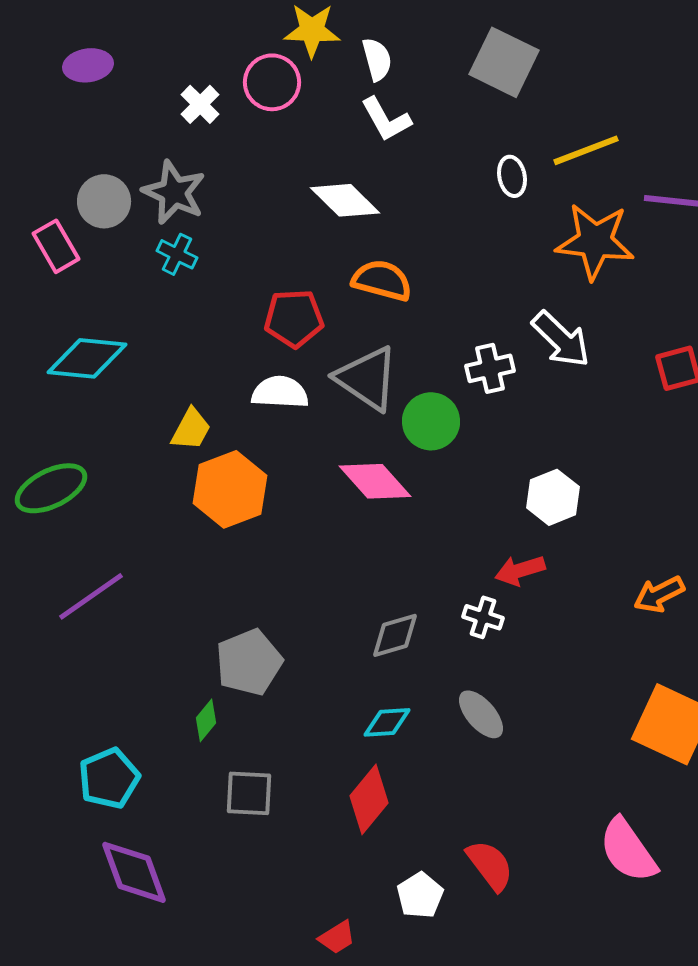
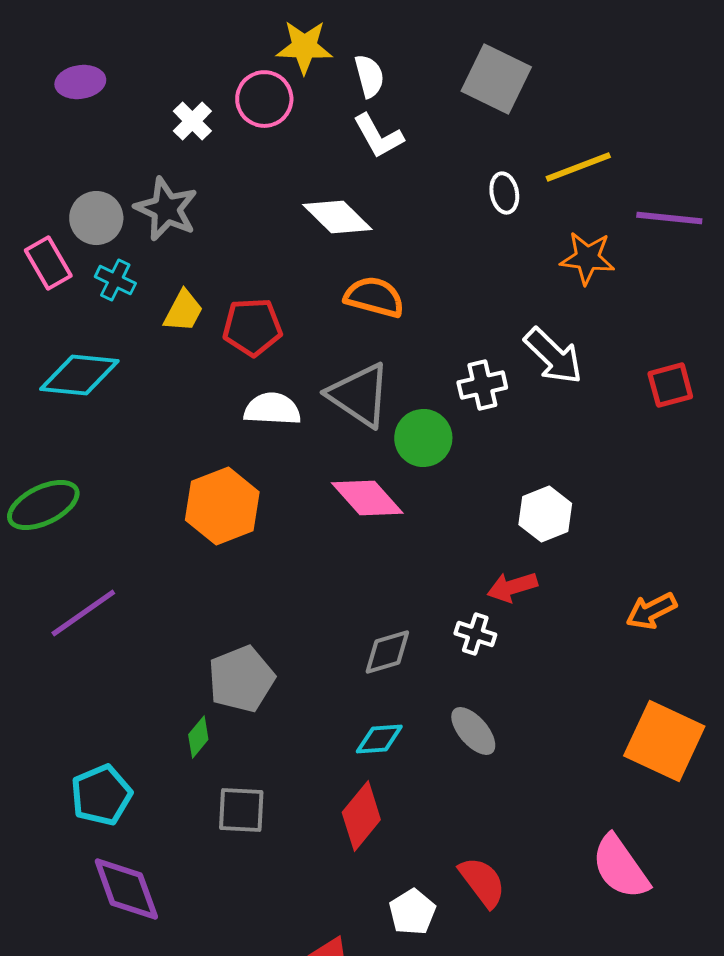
orange star: (595, 241) -> (587, 258), size x0.7
cyan cross: (177, 254) -> (115, 280), moved
red pentagon: (294, 318) -> (252, 327), moved
yellow trapezoid: (191, 429) -> (183, 311), moved

